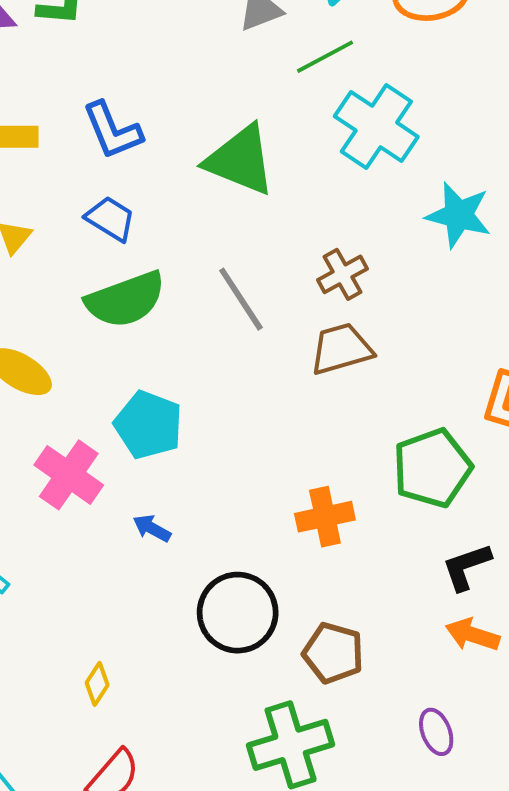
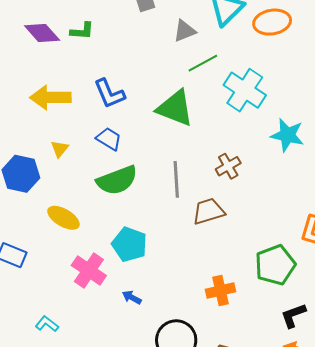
green line: (325, 57) -> (203, 63), moved
gray line: (241, 299) -> (176, 179), turned 30
brown trapezoid: (341, 349) -> (209, 211), moved

